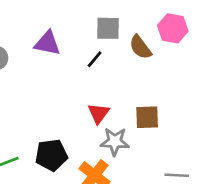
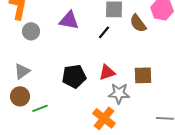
red triangle: (99, 113) -> (107, 72), turned 36
black pentagon: (51, 155) -> (74, 76), moved

